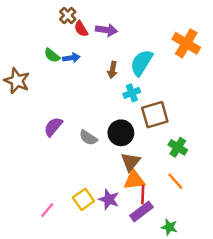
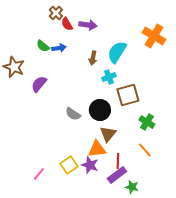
purple semicircle: (53, 127) -> (39, 84), moved
orange triangle: (134, 180) -> (97, 149), moved
green star: (169, 227) -> (132, 187), moved

